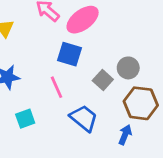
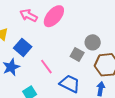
blue square: (69, 54) -> (23, 47), moved, turned 36

